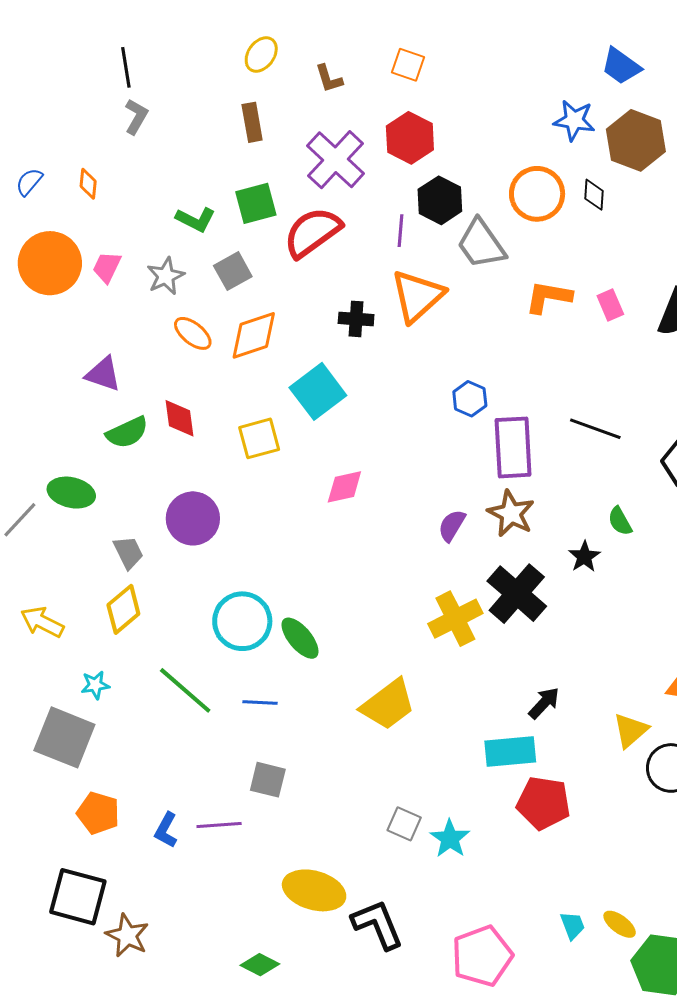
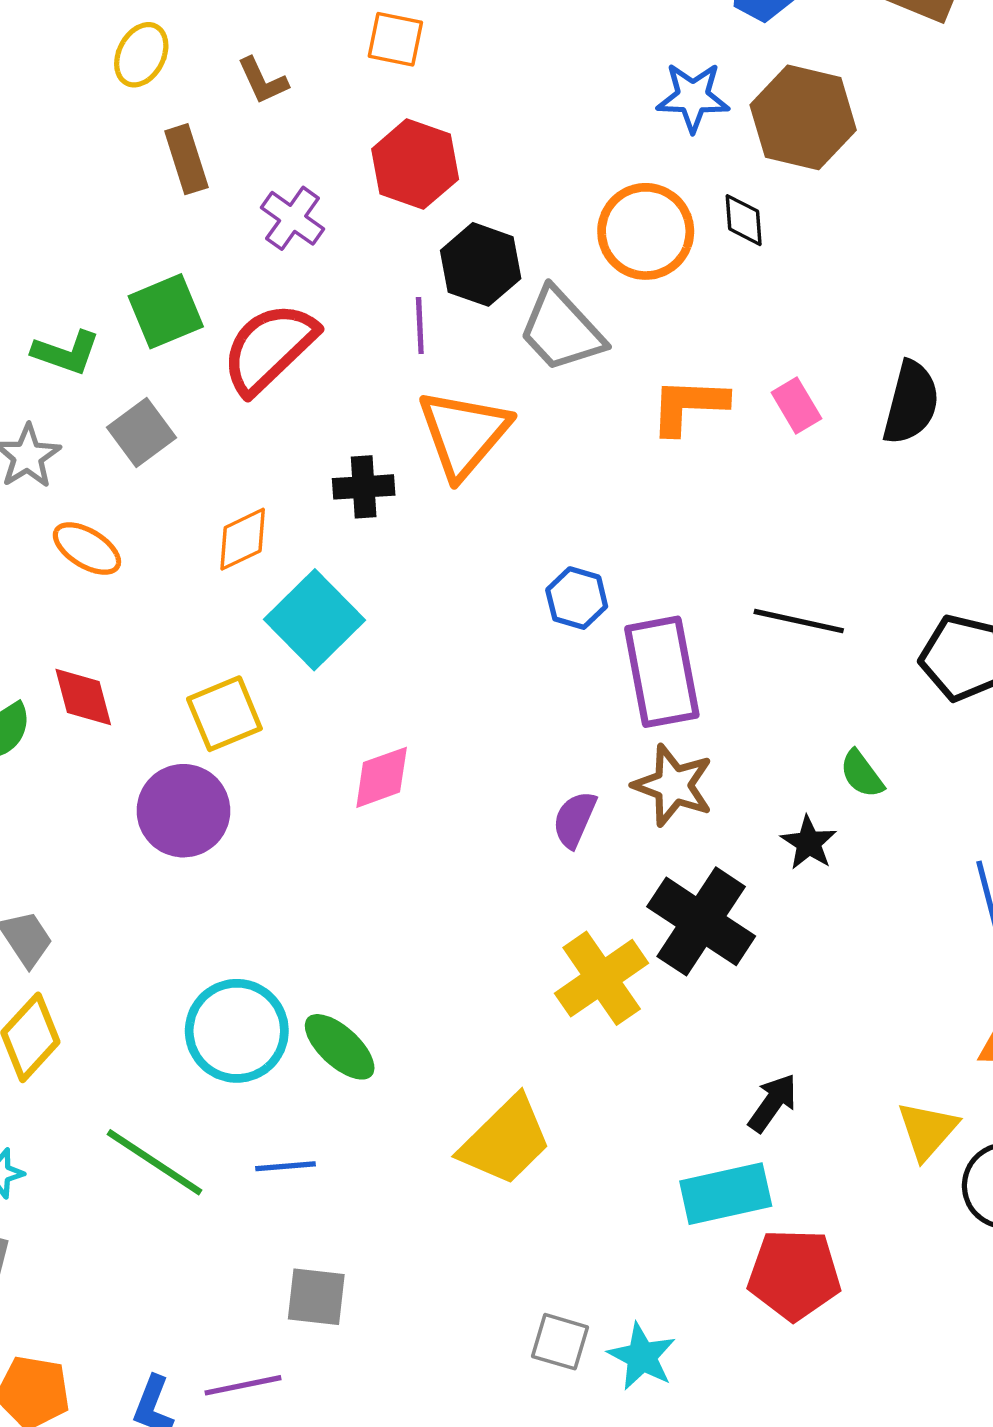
brown rectangle: (252, 122) -> (186, 159), moved
purple cross: (336, 160) -> (293, 218), size x0.6
orange diamond: (254, 335) -> (243, 539), moved, size x0.7
purple circle: (193, 518) -> (183, 811), moved

